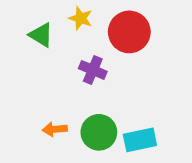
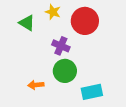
green circle: (99, 132) -> (65, 71), moved

